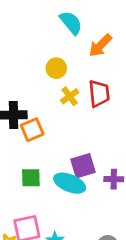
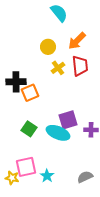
orange arrow: (100, 45) -> (77, 41), moved
green square: (31, 178) -> (29, 129), turned 35

